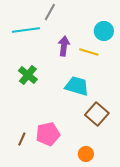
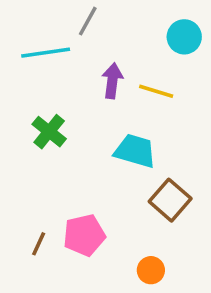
cyan circle: (104, 31) -> (184, 37), moved

